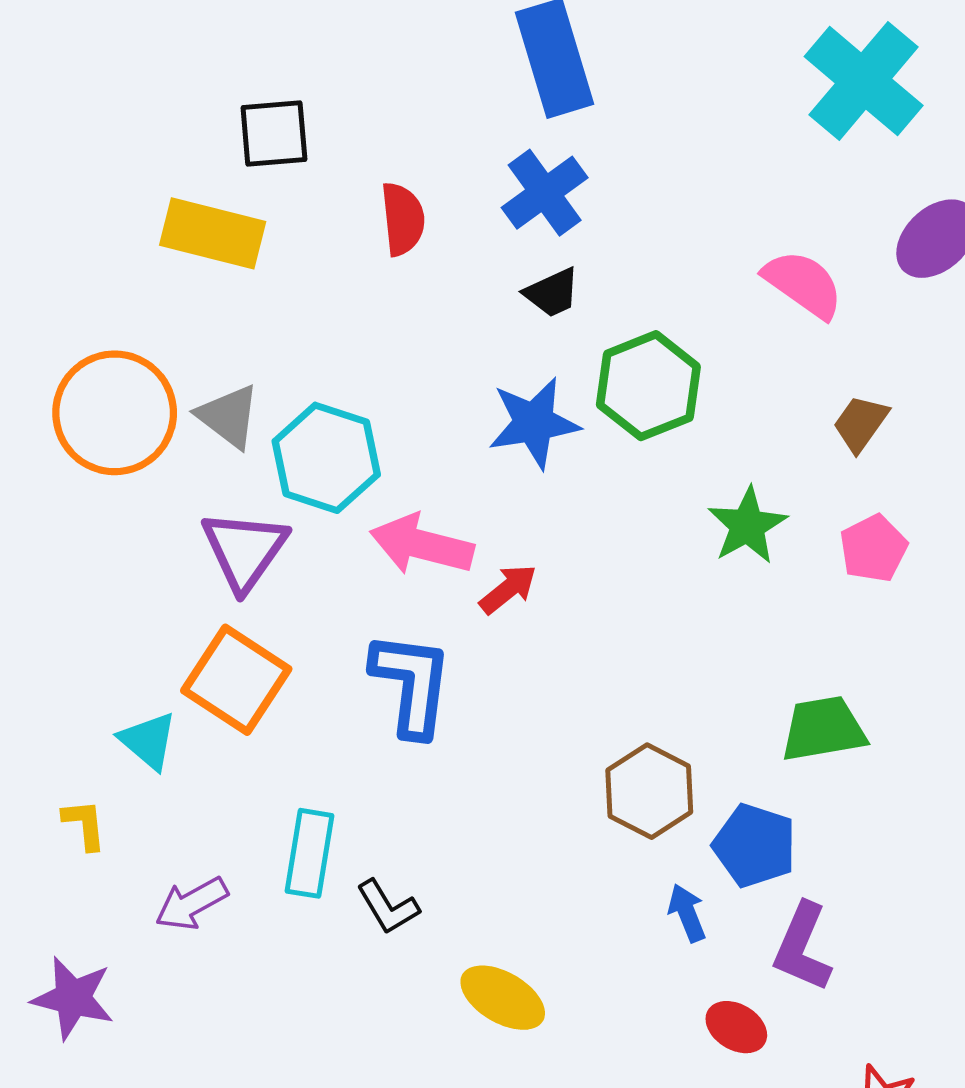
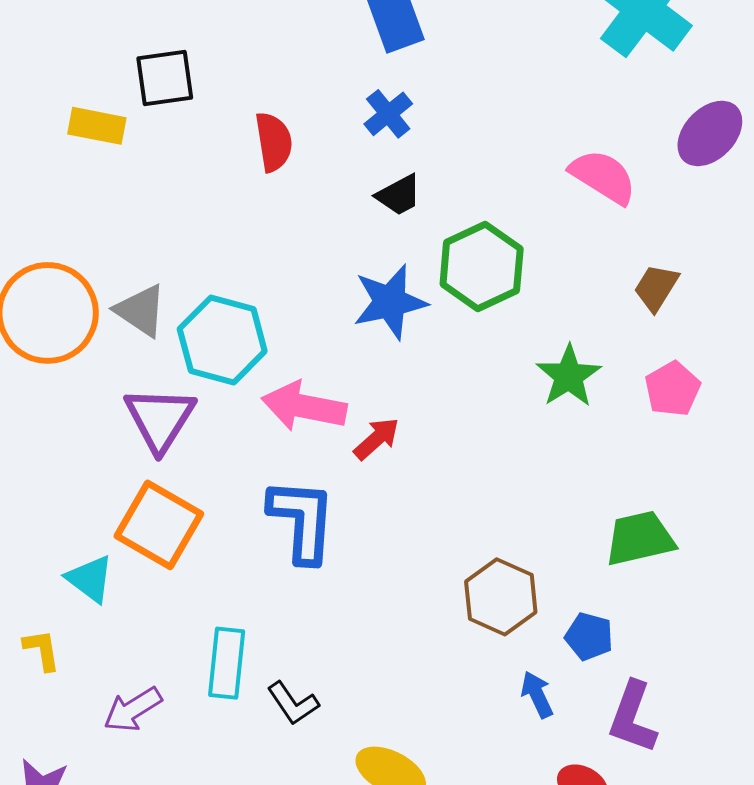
blue cross: (545, 193) -> (388, 114), size x0.7
yellow rectangle: (213, 233) -> (97, 126), moved, size x0.7
blue pentagon: (755, 845) -> (589, 636), size x0.7

